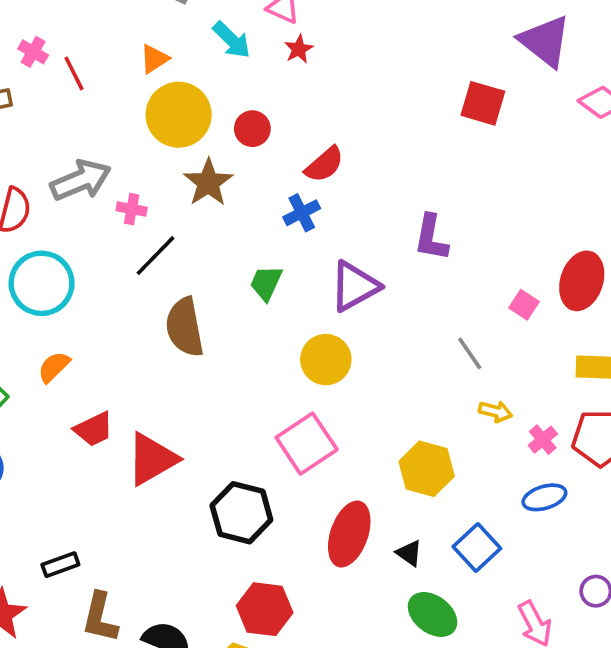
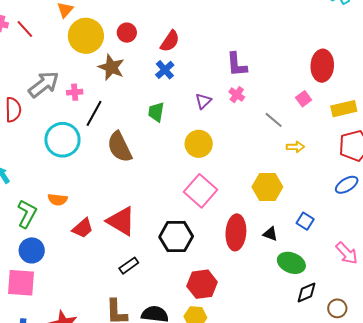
cyan circle: (42, 283) -> (62, 140), moved
purple triangle: (355, 286) -> (203, 101), size x0.6
pink square: (524, 305) -> (304, 99), moved, turned 35
orange semicircle: (54, 367) -> (58, 200), moved, turned -114
red trapezoid: (94, 429) -> (83, 228), moved
pink cross: (543, 440) -> (237, 95), moved
red triangle: (152, 459) -> (121, 221), turned -44
blue ellipse: (544, 497) -> (347, 185), moved
blue square: (477, 548) -> (305, 221), size x0.7
black rectangle: (60, 565) -> (129, 266), moved

